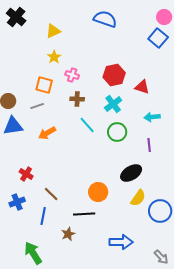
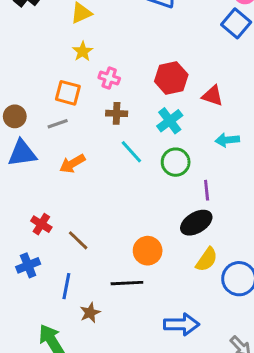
purple line: (149, 145) -> (207, 190), moved
brown line: (51, 194) -> (78, 240), moved
brown star: (68, 234) -> (90, 313), moved

